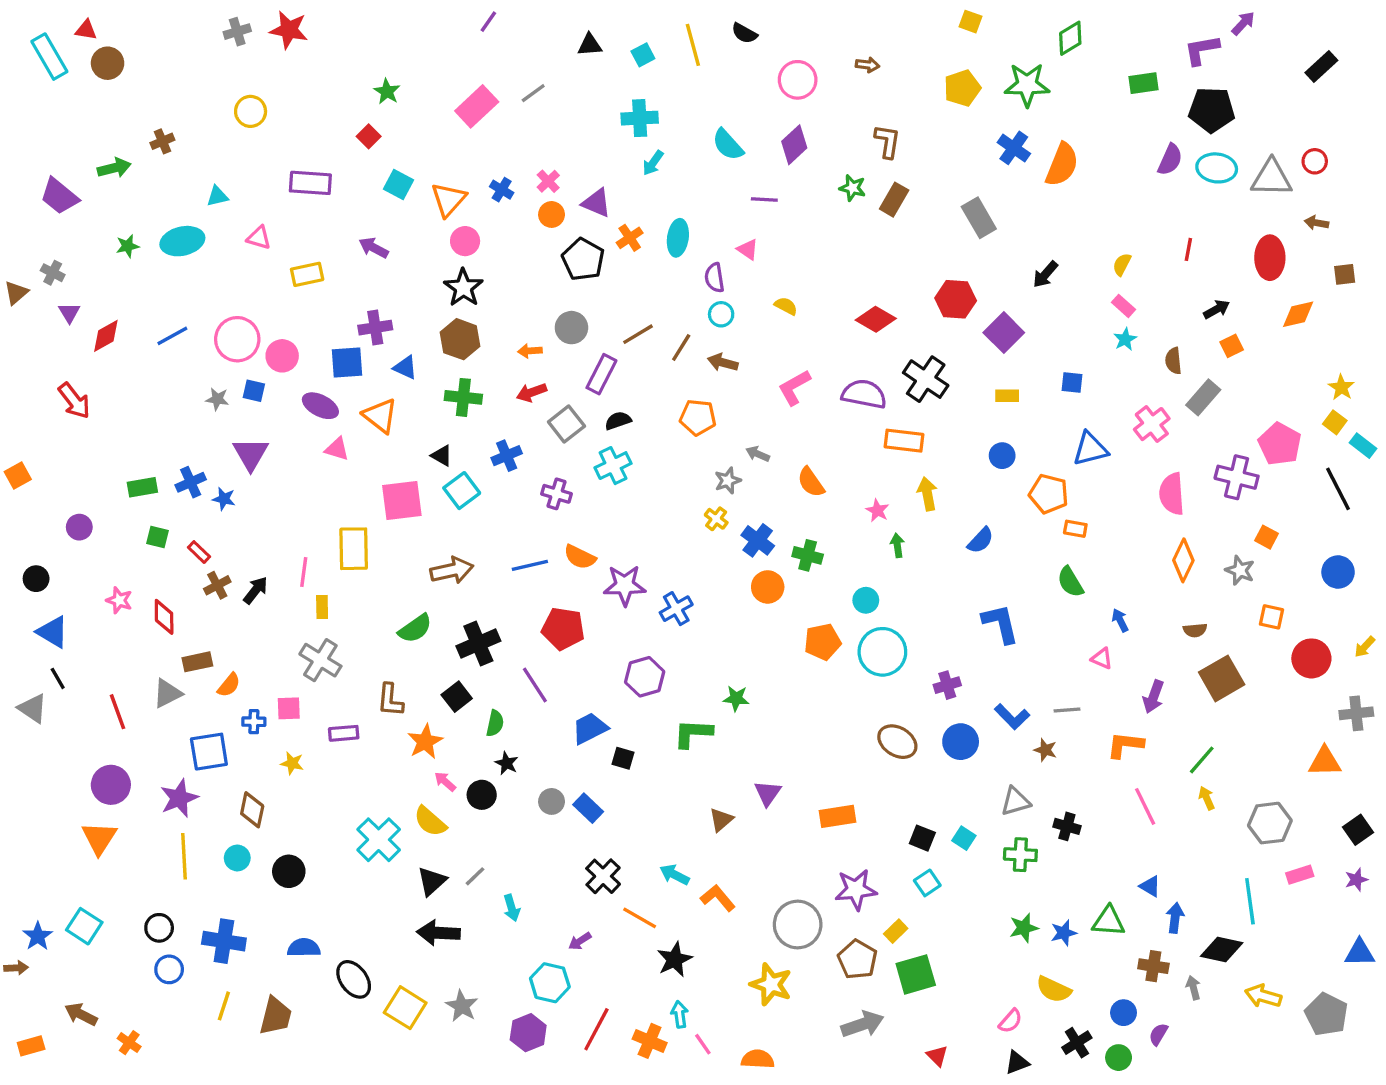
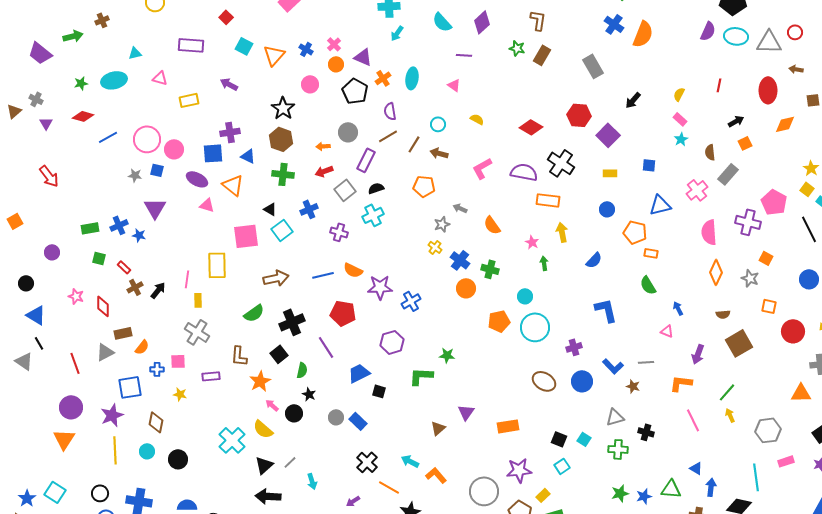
pink circle: (465, 241) -> (310, 84), moved
purple semicircle: (714, 278) -> (390, 111), moved
red diamond: (106, 336) -> (83, 116), moved, turned 45

